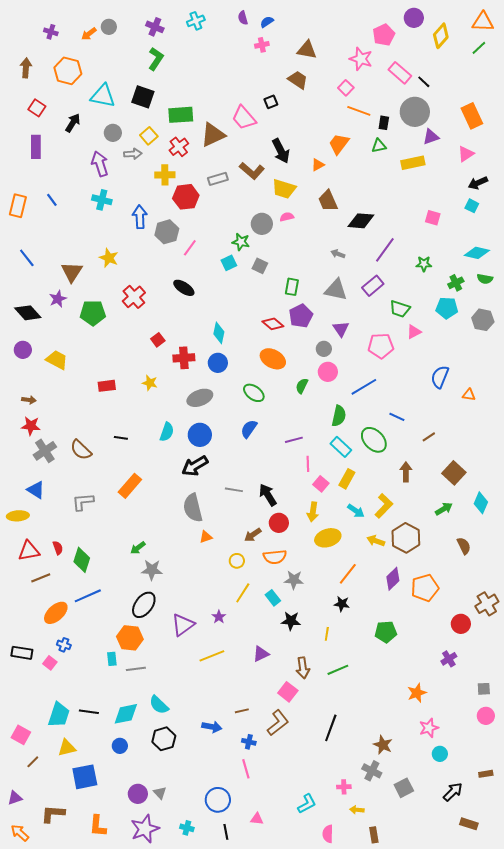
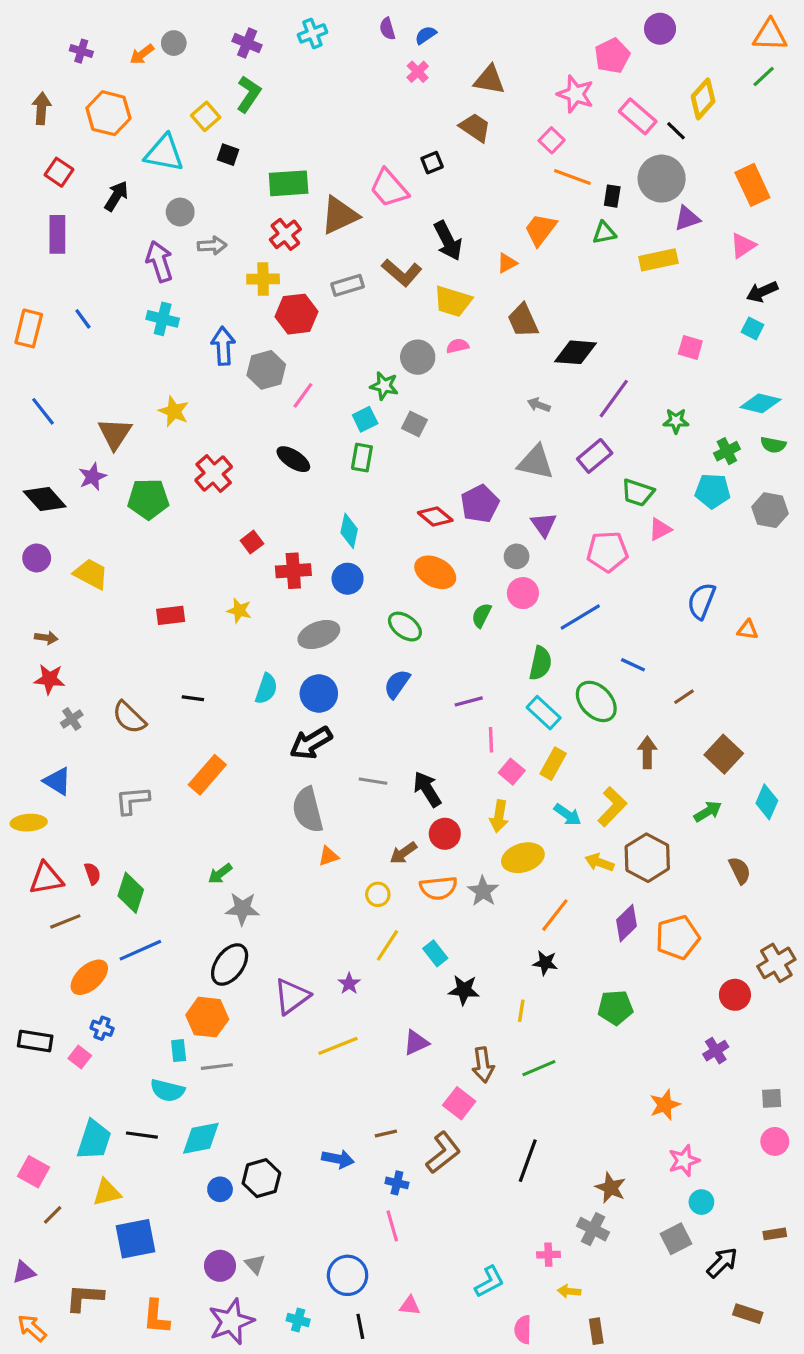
yellow diamond: (441, 36) -> (703, 99), moved
pink cross: (262, 45) -> (418, 72), turned -32
black square: (143, 97) -> (228, 155), size x0.6
yellow square: (149, 136) -> (206, 116), moved
green rectangle: (292, 287) -> (362, 458), moved
gray cross: (45, 451) -> (72, 719), size x0.6
gray star: (294, 580) -> (483, 891), moved, turned 30
cyan semicircle: (159, 705) -> (167, 1090), moved, turned -30
blue circle: (120, 746) -> (220, 1189), moved
gray square: (404, 788) -> (676, 1239), moved

